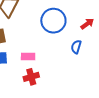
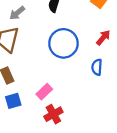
pink rectangle: (28, 56) -> (44, 92), turned -32

